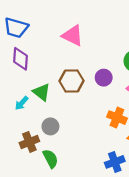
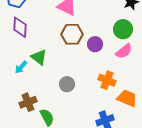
brown hexagon: (71, 81) -> (72, 34), moved
gray circle: (50, 126) -> (67, 84), moved

